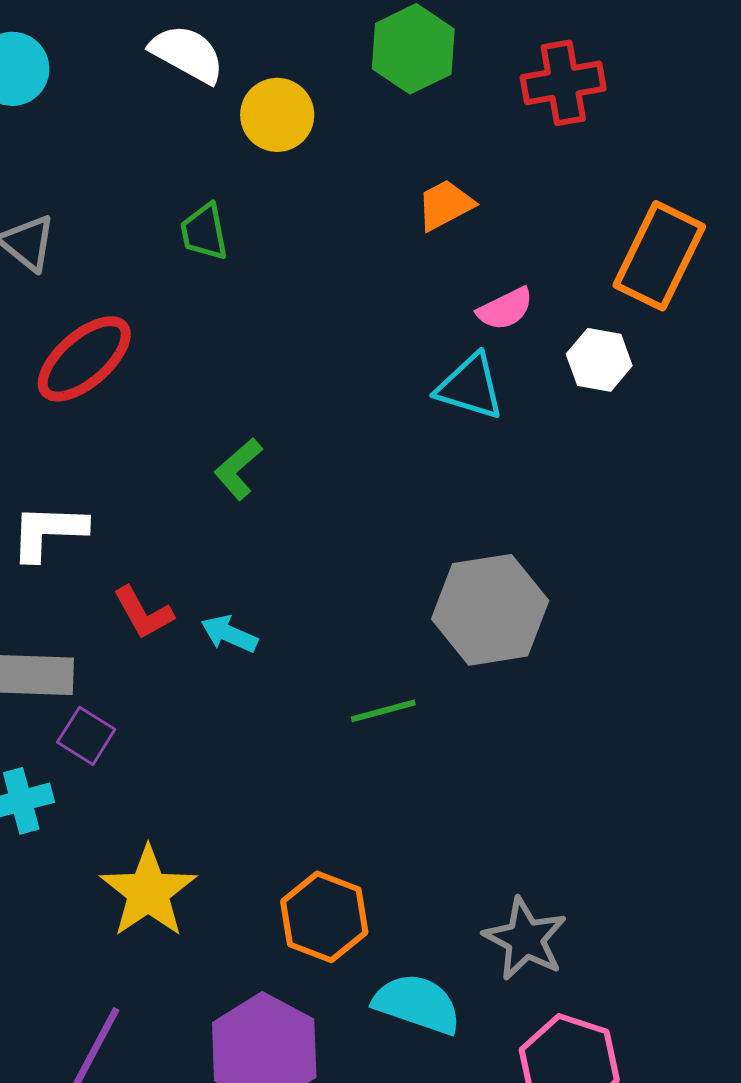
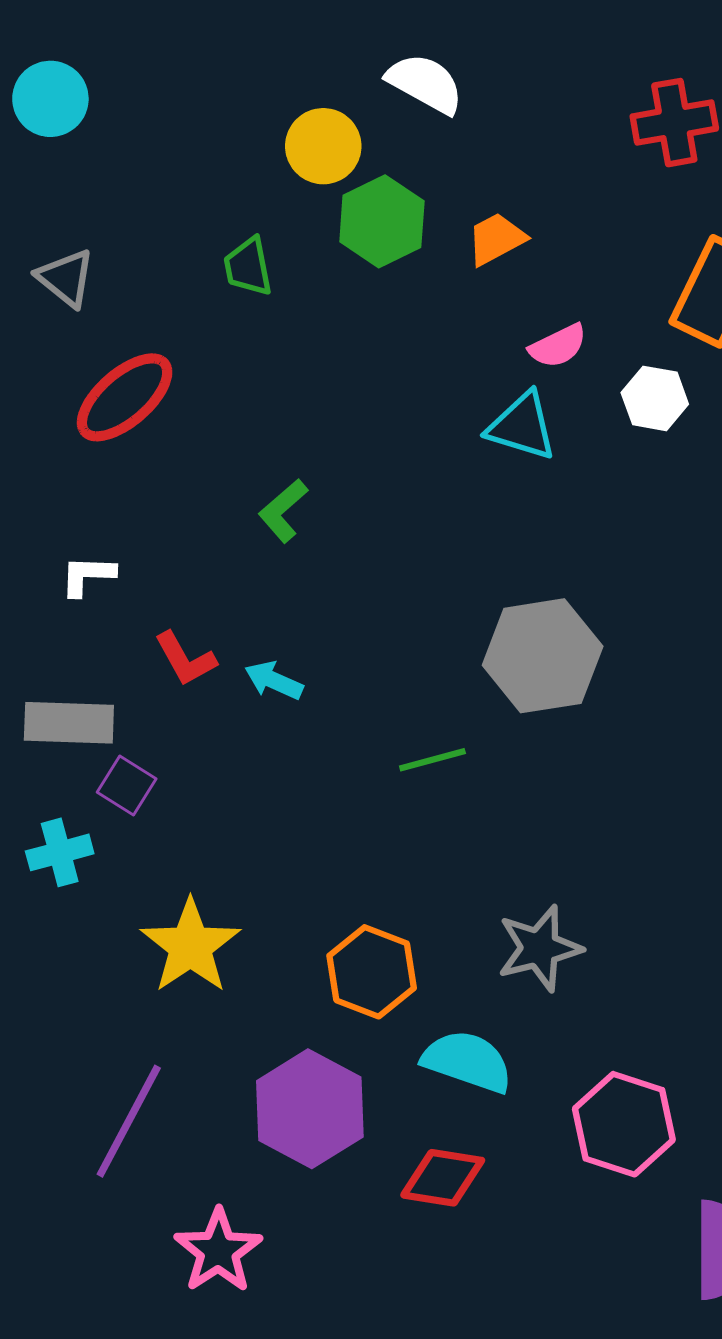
green hexagon: (413, 49) -> (382, 221), moved
white semicircle: (187, 54) -> (425, 83), moved
red cross: (563, 83) -> (674, 123), moved
white L-shape: (48, 532) -> (88, 575), size x0.7
gray star: (525, 939) -> (539, 948), moved, turned 30

